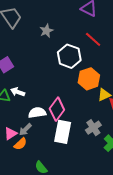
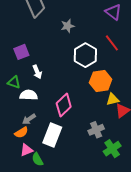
white arrow: (18, 92) -> (37, 72), moved, turned -144
white semicircle: (37, 113) -> (29, 95), moved
white rectangle: (63, 132) -> (52, 135), moved
pink triangle: (11, 134) -> (26, 150), moved

